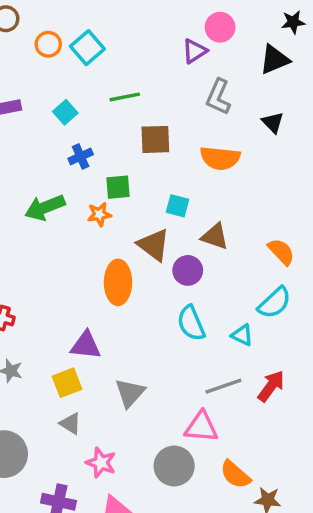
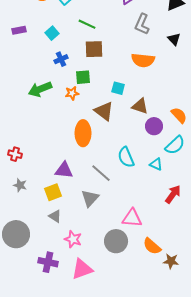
green line: (125, 97) -> (87, 24), turned 36
brown square: (155, 139) -> (94, 49), moved
purple circle: (188, 270) -> (154, 126), moved
gray line: (223, 386) -> (101, 173), moved, turned 60

